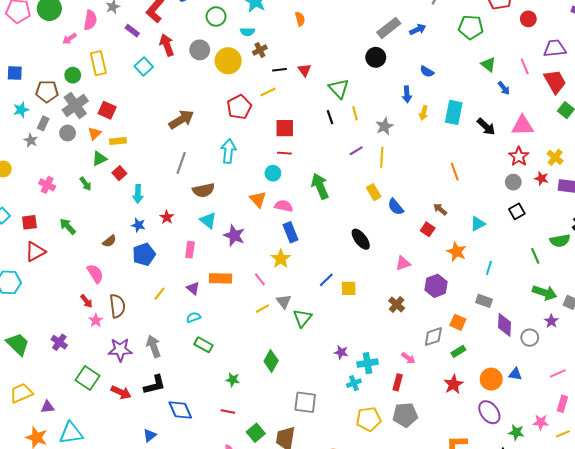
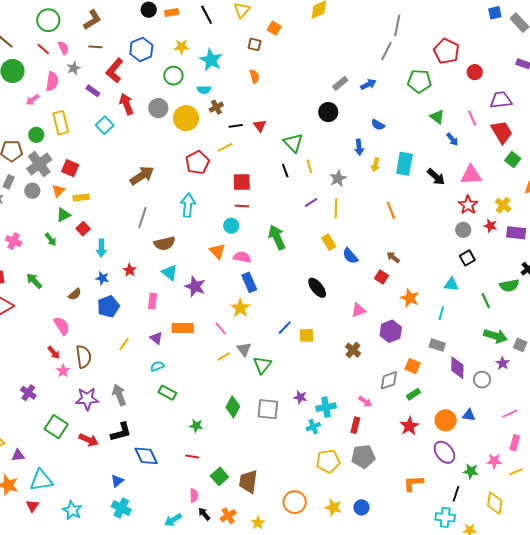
gray rectangle: (389, 28) -> (340, 83), size x0.7
orange line: (455, 172) -> (391, 210), moved
cyan triangle: (478, 224) -> (451, 284), moved, turned 35
gray square: (305, 402) -> (268, 409), moved

